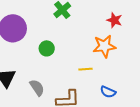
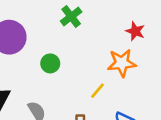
yellow line: (86, 69) -> (97, 91), turned -48

